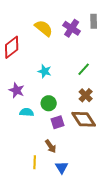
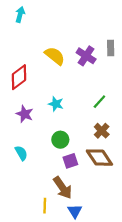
purple star: (17, 90) -> (25, 114), moved
cyan semicircle: (27, 112) -> (21, 153), moved, turned 56
brown arrow: (51, 146) -> (63, 188), size x1.5

